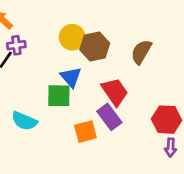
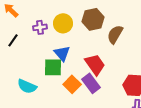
purple cross: (16, 45) -> (40, 27), moved
brown hexagon: (95, 47) -> (93, 19), moved
orange square: (85, 132) -> (72, 84), moved, turned -30

